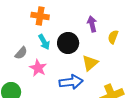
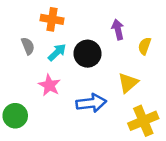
cyan arrow: (44, 42) -> (57, 52), turned -105
gray semicircle: (21, 53) -> (28, 46), moved, turned -64
yellow triangle: (90, 63) -> (128, 83), moved

